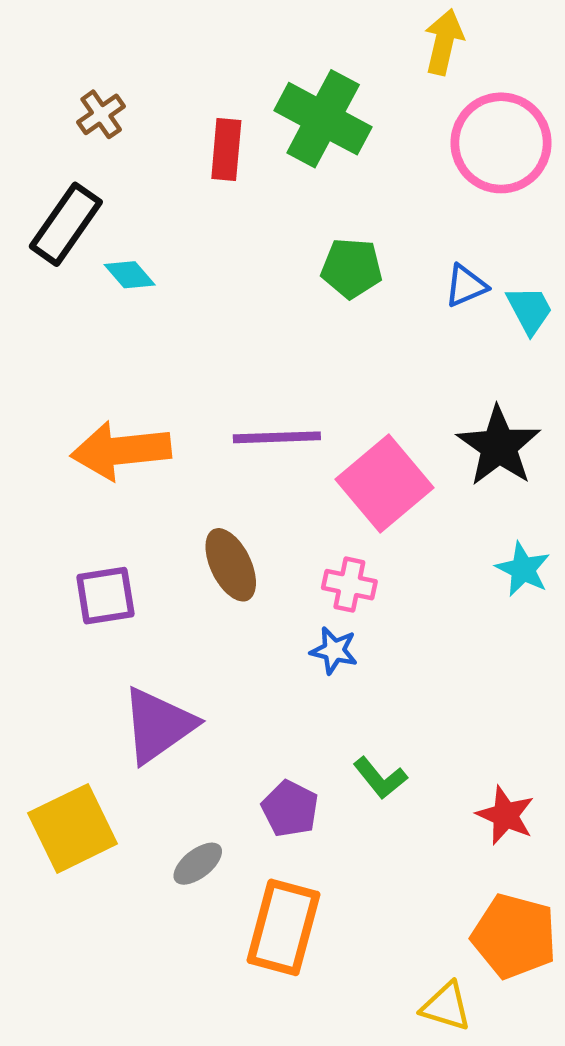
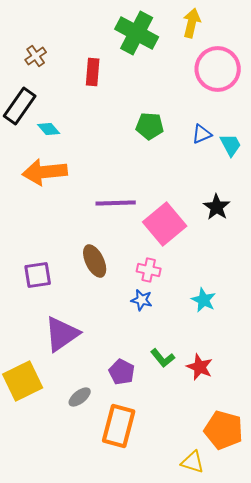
green cross: (323, 119) -> (137, 33), moved
black star: (499, 446) -> (217, 207), size x0.7
orange arrow: (121, 451) -> (45, 172), moved
cyan star: (523, 569) -> (204, 300), moved
red star: (505, 815) -> (200, 367), moved

